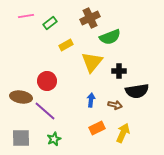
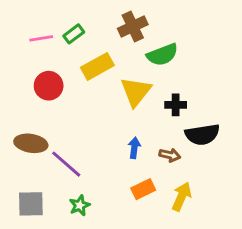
pink line: (26, 16) -> (41, 38), moved
yellow rectangle: (66, 45) -> (97, 66), size x1.5
red circle: (47, 81) -> (49, 86), moved

